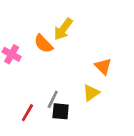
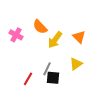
yellow arrow: (63, 29) -> (55, 40), moved
orange triangle: (103, 66) -> (79, 37), moved

